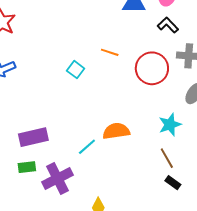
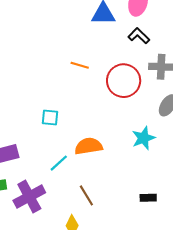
cyan square: (76, 70) -> (50, 118), moved, turned -30
brown line: (167, 158) -> (86, 195), moved
black rectangle: (173, 183) -> (148, 198), turned -35

